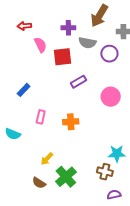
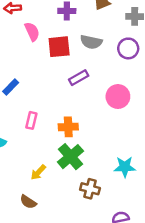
gray semicircle: (87, 43) -> (91, 42), moved
purple circle: (109, 54) -> (128, 48), moved
brown cross: (105, 172) -> (90, 189), moved
green cross: (66, 177) -> (70, 157), moved

